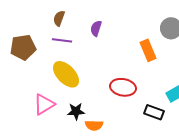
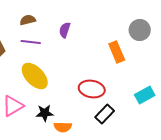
brown semicircle: (59, 18) -> (28, 20), turned 56
black rectangle: (154, 112) -> (105, 114), moved, turned -66

